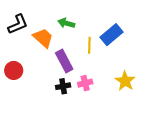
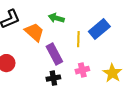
pink cross: (85, 83) -> (82, 70), moved

